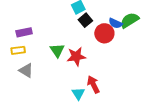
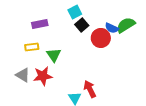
purple rectangle: (24, 32) -> (40, 24), moved
yellow rectangle: (18, 50) -> (32, 47), moved
red star: (76, 56) -> (43, 76), moved

